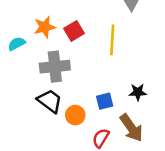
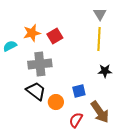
yellow line: (112, 40) -> (99, 39), moved
black star: (138, 92) -> (105, 71), moved

